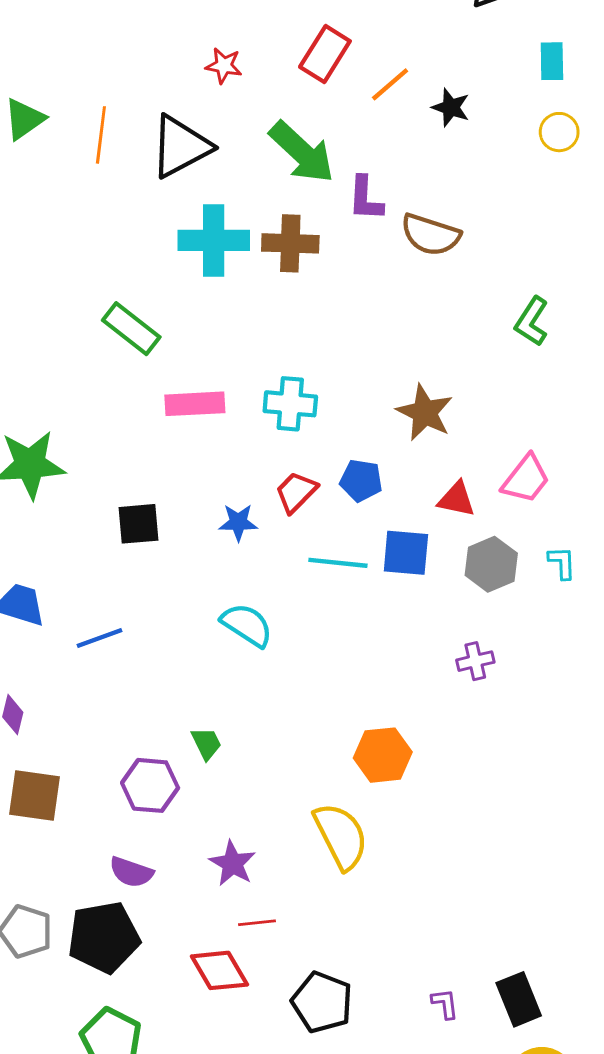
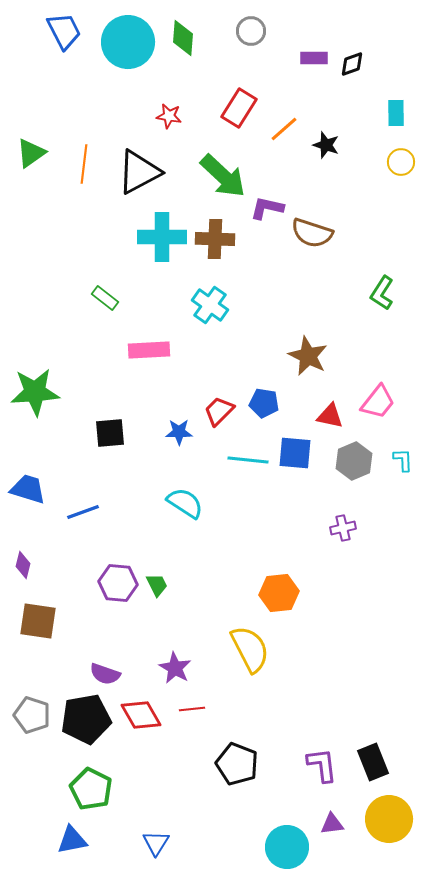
purple L-shape: (365, 199) -> (267, 208), turned 100
green rectangle: (131, 329) -> (105, 298), size x0.7
cyan cross: (290, 404) -> (210, 305), moved, turned 30
purple hexagon: (150, 785) -> (118, 583), moved
red diamond: (219, 970) -> (141, 715), moved
purple L-shape: (445, 1004) -> (322, 765), size x1.6

